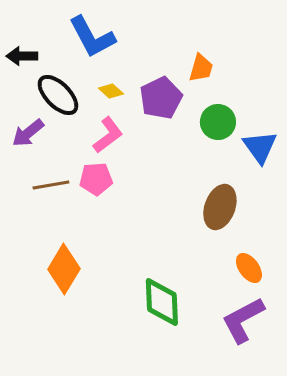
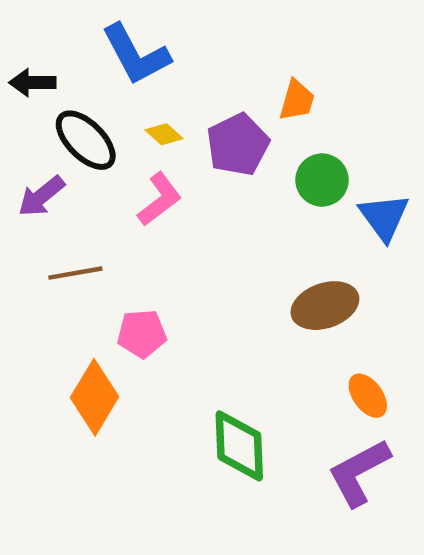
pink pentagon: (96, 179) -> (142, 334), moved
brown ellipse: (220, 207) -> (325, 306), turned 51

